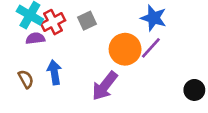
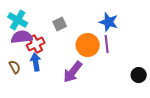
red cross: (53, 22) -> (36, 44), moved
purple semicircle: (35, 38) -> (22, 37), size x1.5
purple line: (151, 48) -> (107, 44), turned -48

